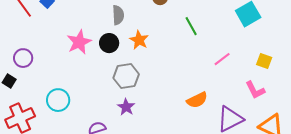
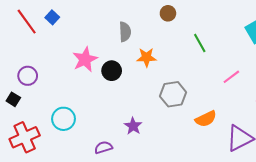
orange star: (139, 40) -> (146, 57), turned -30
black circle: (109, 43) -> (112, 71), moved
gray hexagon: (126, 76) -> (173, 94), moved

